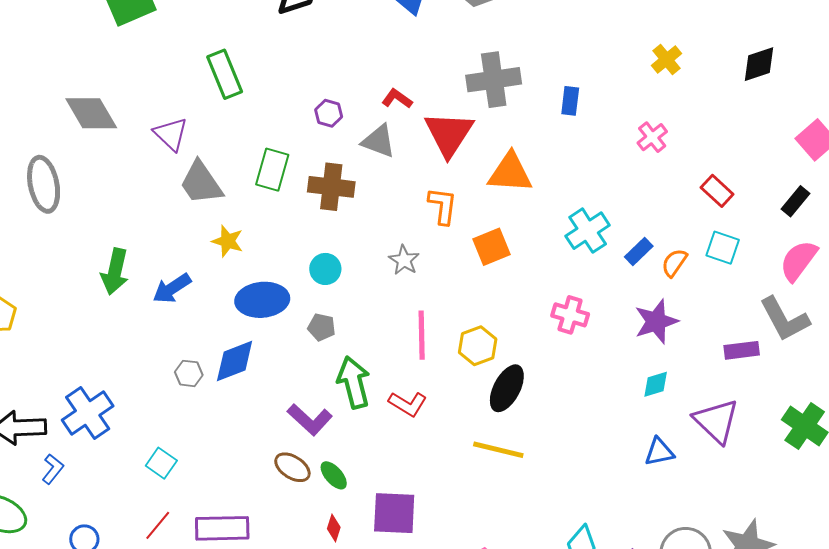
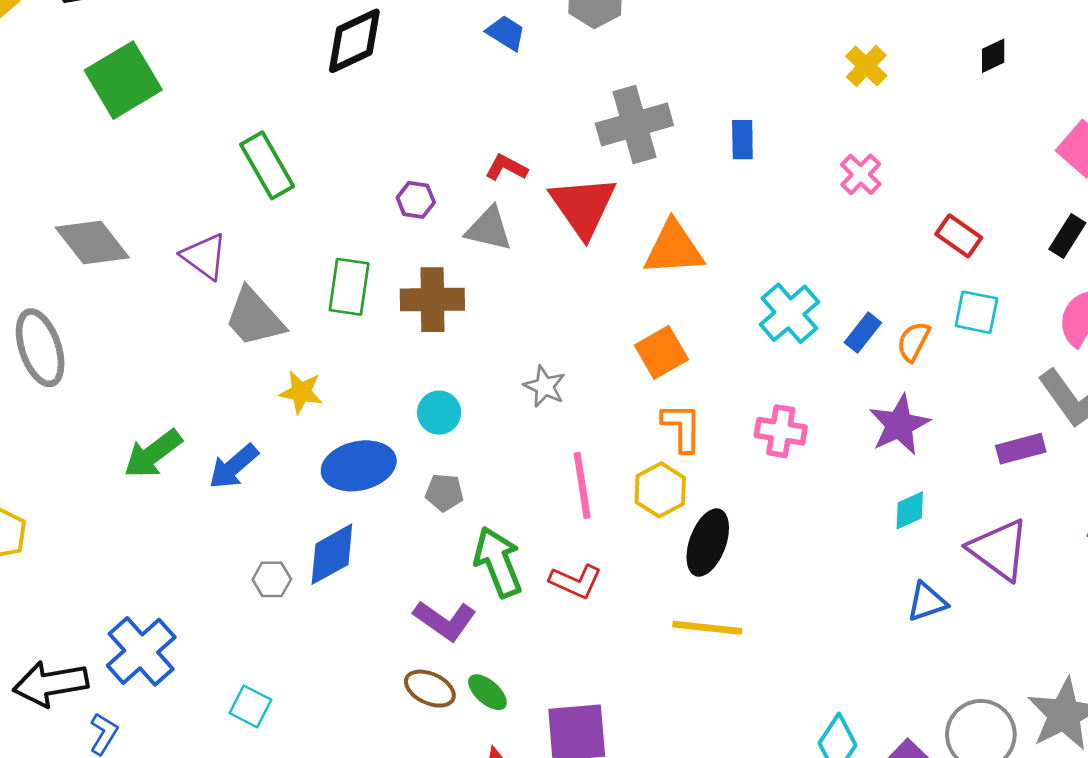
black diamond: (759, 64) -> (993, 56), size x0.7
orange L-shape: (443, 206) -> (682, 427), moved
green arrow: (115, 272) -> (153, 454), turned 48

